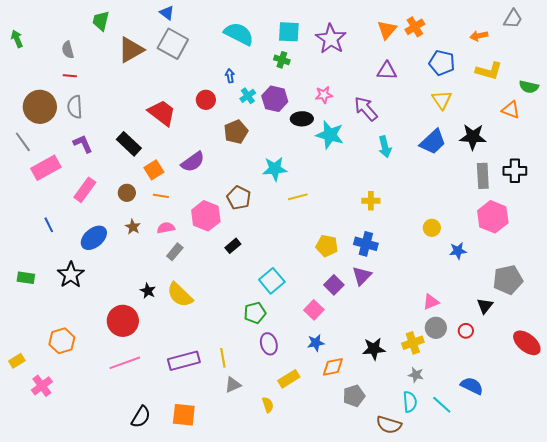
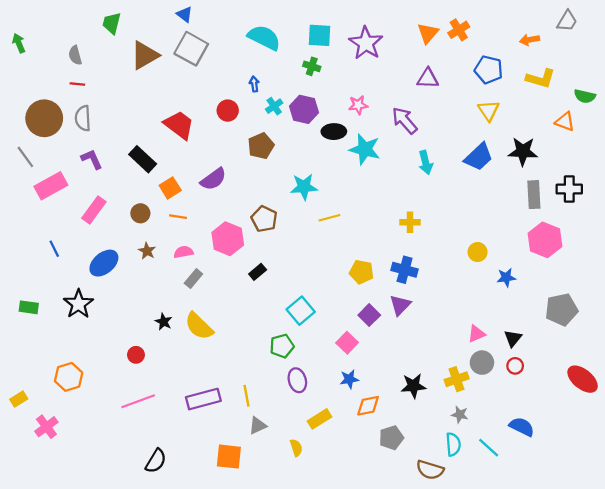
black triangle: (485, 306) -> (513, 338), moved
red circle: (123, 321) -> (136, 355), size x0.5
orange square: (184, 415) -> (229, 457), moved

